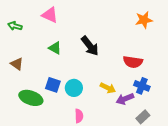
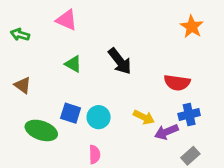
orange star: (144, 20) -> (192, 27), turned -30
blue cross: (142, 86) -> (189, 115), turned -35
pink semicircle: (79, 116) -> (95, 154), moved

